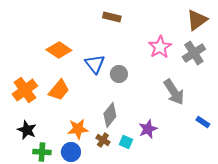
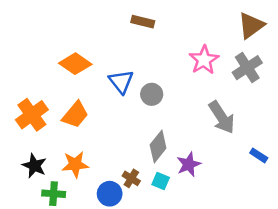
gray diamond: (110, 115) -> (158, 147), moved
orange star: (78, 129) -> (75, 164), moved
blue circle: (71, 152) -> (110, 194), moved

